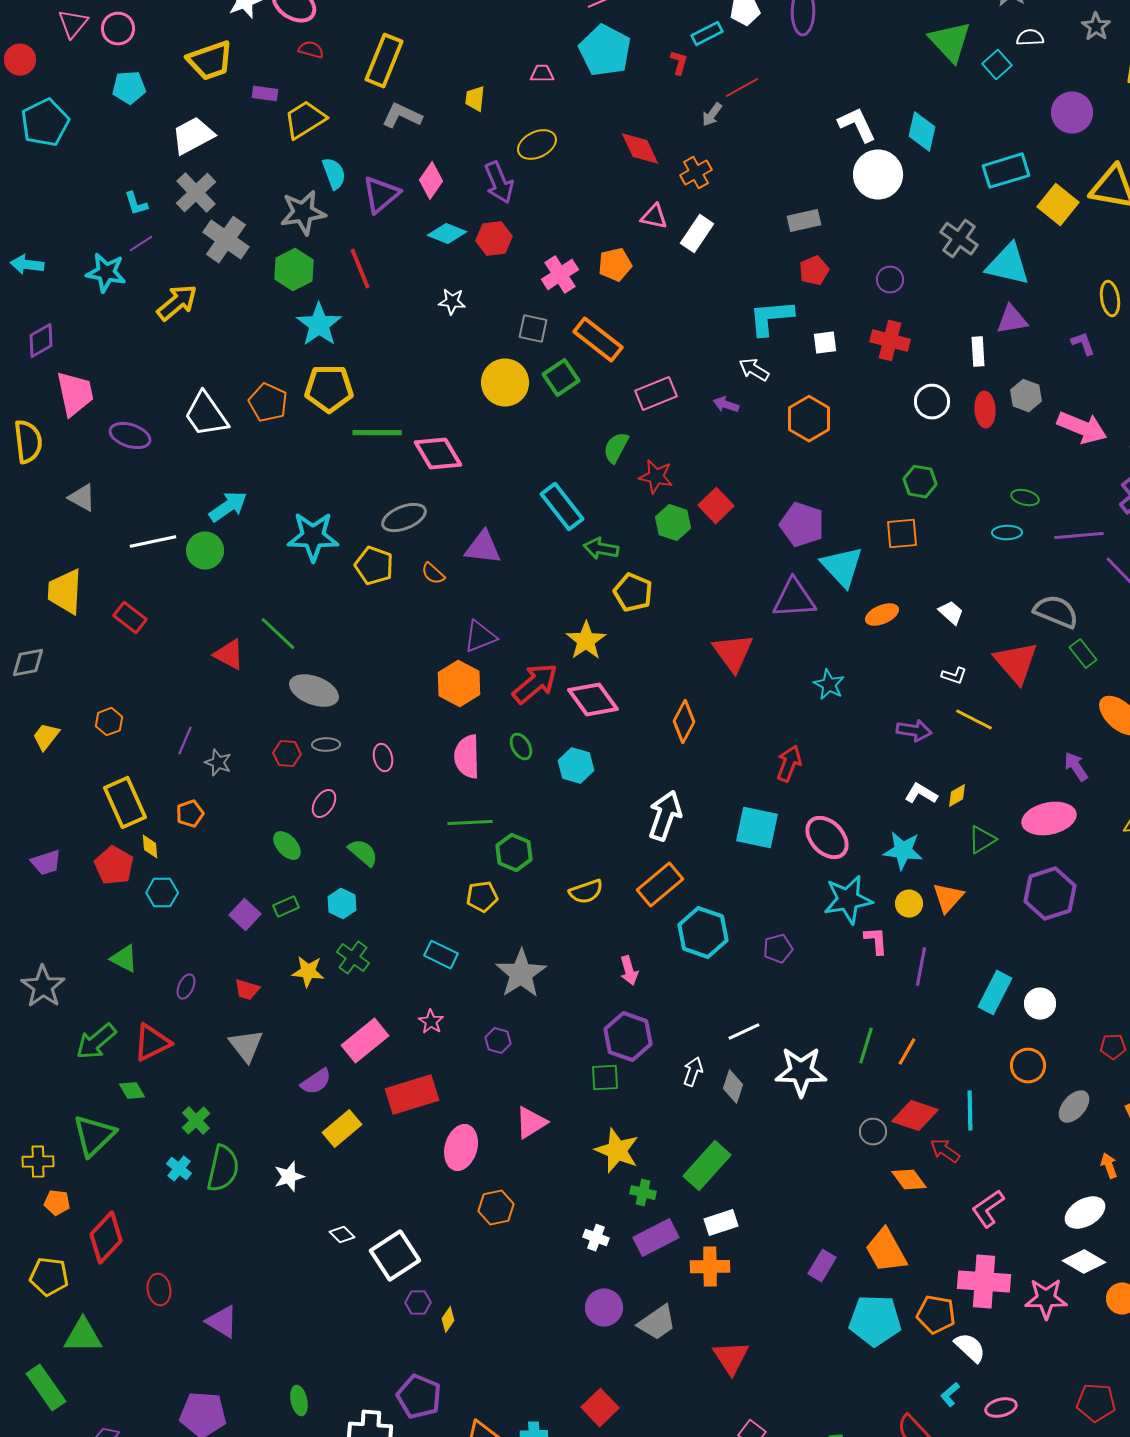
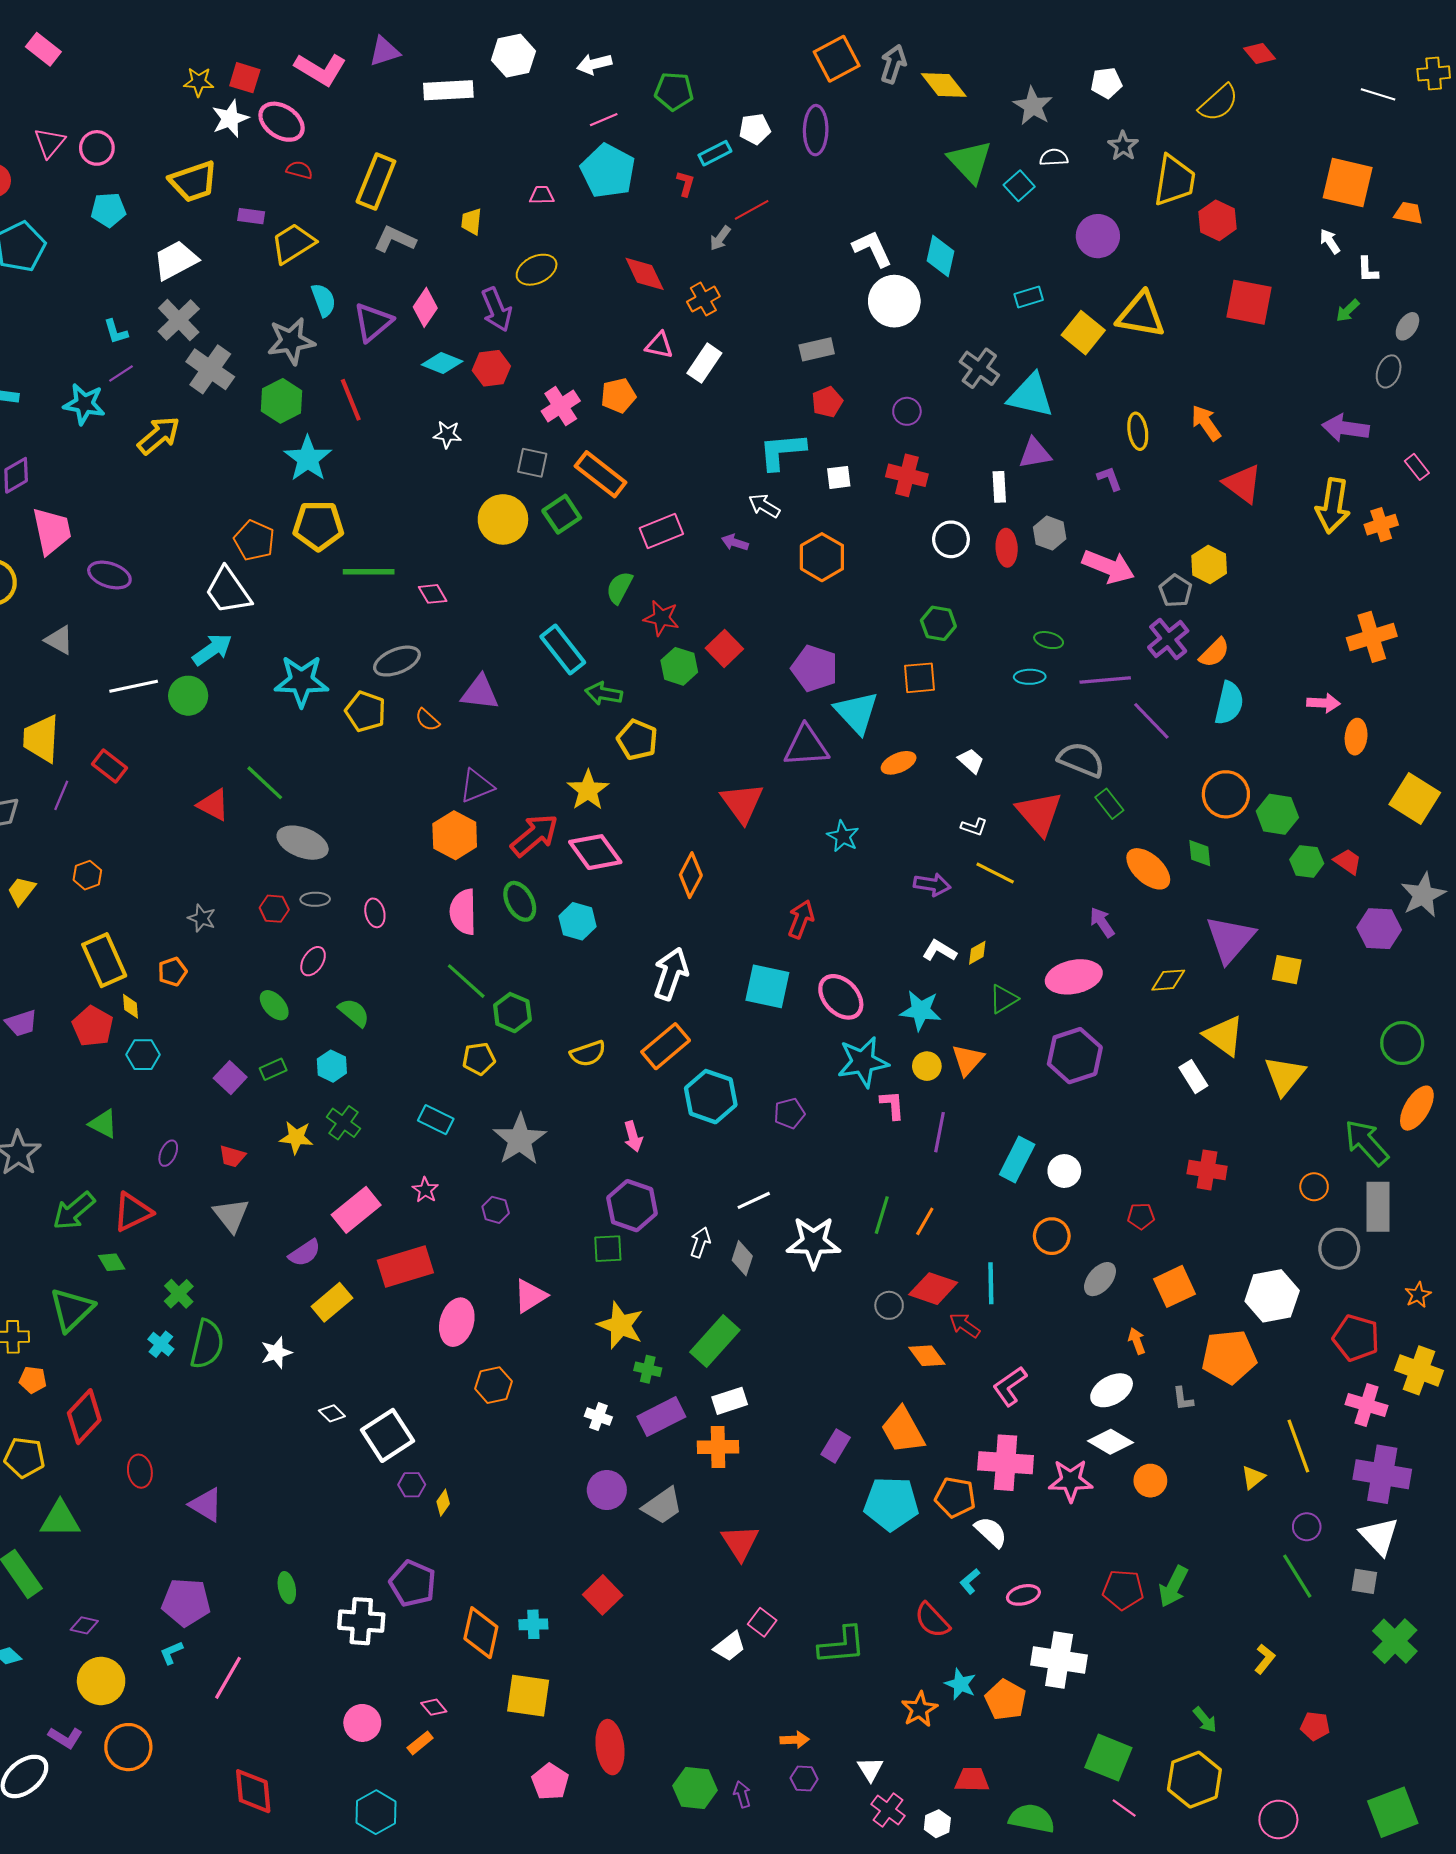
cyan rectangle: (1006, 171) -> (1029, 297), size x0.6
white trapezoid: (206, 415) -> (228, 591), moved
pink diamond: (438, 454) -> (433, 594), size x0.6
purple line: (185, 741) -> (61, 795), moved
green ellipse: (521, 747) -> (520, 901), size x1.4
green line: (470, 823) -> (466, 981), turned 45

